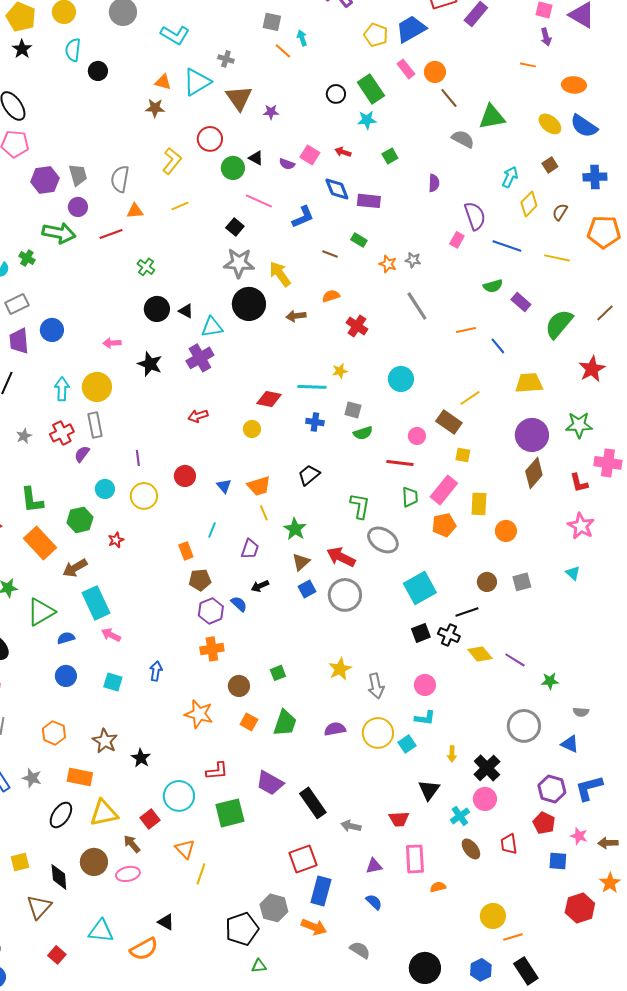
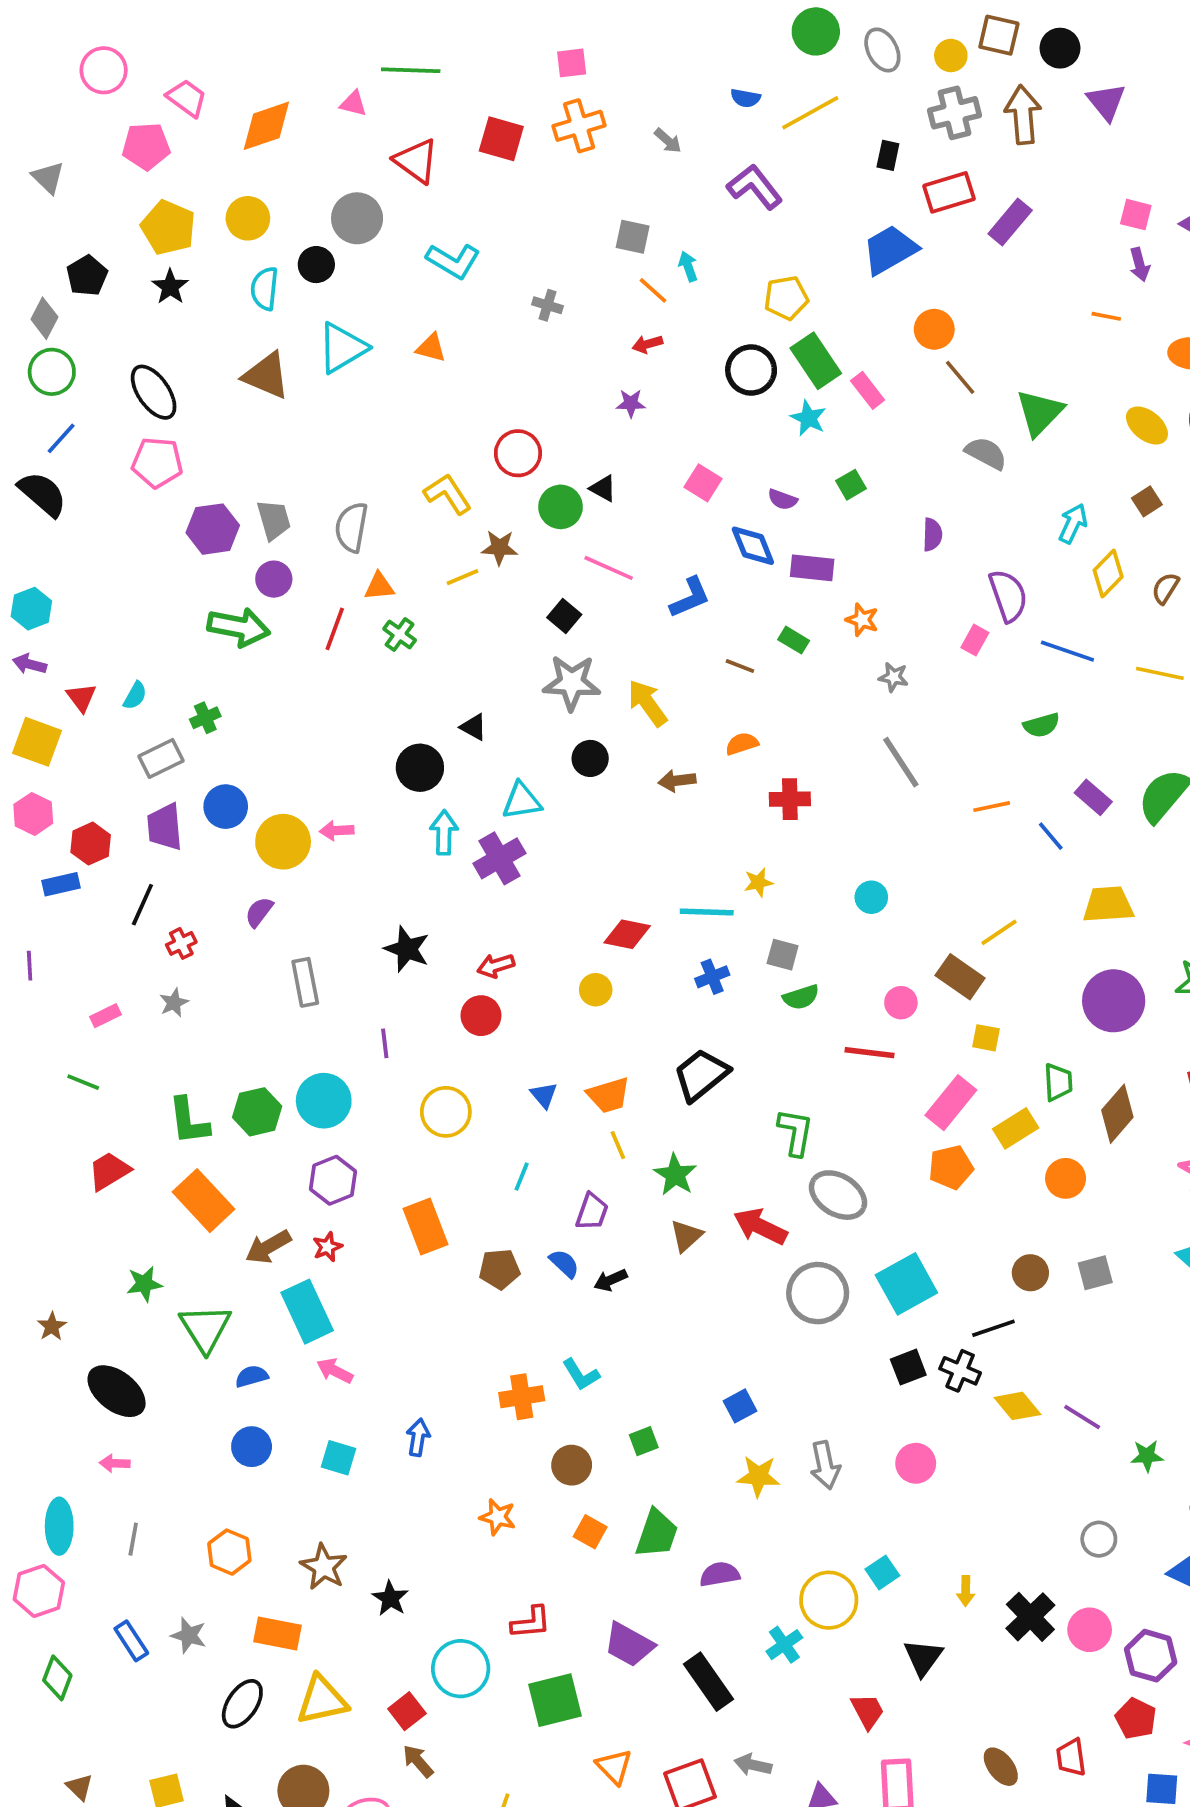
yellow pentagon: (376, 35) -> (786, 298), moved, turned -30
pink rectangle: (406, 69) -> (868, 390), moved
black circle: (98, 71) -> (316, 265), moved
cyan triangle: (197, 82) -> (342, 348), moved
black circle: (336, 94) -> (751, 370), size x1.4
brown triangle: (239, 98) -> (266, 376), moved, turned -32
brown star: (155, 108) -> (499, 548), moved
green triangle: (492, 117) -> (1040, 413), turned -36
cyan star: (367, 120) -> (808, 418), turned 30
red arrow: (343, 152) -> (647, 344), moved, turned -35
yellow L-shape: (172, 161) -> (448, 494), turned -72
purple semicircle: (287, 164) -> (783, 499), moved
red line: (111, 234) -> (335, 629), turned -50
green cross: (27, 258) -> (205, 718), moved, turned 35
orange star: (388, 264) -> (862, 620), moved
green cross: (146, 267) -> (400, 635), moved
purple rectangle: (521, 302) -> (1093, 797), moved
black circle: (249, 304) -> (590, 758), size x0.6
black triangle: (186, 311) -> (474, 727), moved
red cross: (357, 326) -> (790, 799), turned -35
black star: (150, 364) -> (407, 949), moved
cyan circle: (401, 379) -> (871, 897), size x0.7
yellow circle: (97, 387) -> (283, 842), moved
cyan arrow: (62, 389) -> (444, 832), moved
blue cross: (315, 422) -> (712, 977), turned -30
red cross: (62, 433) -> (181, 943), moved, size x0.7
purple semicircle: (82, 454) -> (259, 912), moved
brown diamond: (534, 473) -> (1117, 1114), moved
black trapezoid: (309, 475) -> (701, 1075), size x1.4
red circle: (185, 476) -> (481, 1016), moved
cyan circle: (105, 489) -> (324, 1101), size x1.5
yellow circle: (144, 496) -> (446, 1112), moved
green trapezoid: (410, 497) -> (1058, 1082), moved
yellow rectangle: (479, 504) -> (1016, 1128), turned 55
green hexagon: (80, 520) -> (257, 1112), moved
red star: (116, 540) -> (327, 1247), moved
orange rectangle: (186, 551) -> (425, 1226), moved, size x1.6
blue square: (307, 589) -> (740, 1406), moved
gray circle: (345, 595) -> (818, 1293), moved
blue semicircle: (239, 604) -> (564, 1263), moved
purple hexagon: (211, 611) -> (333, 1180), moved
green triangle: (41, 612) -> (205, 1328), turned -32
yellow star: (340, 669) -> (758, 1476), moved, turned 30
orange star: (199, 714) -> (498, 1517), size x0.7
cyan L-shape: (425, 718) -> (581, 1374), moved, turned 50
gray circle: (524, 726) -> (1099, 1539), size x0.6
purple semicircle: (335, 729) -> (720, 1574), moved
yellow circle: (378, 733) -> (829, 1600), moved
pink circle: (485, 799) -> (1090, 1630), moved
cyan cross: (460, 816) -> (784, 1645), moved
red trapezoid: (399, 819) -> (868, 1711), turned -115
gray arrow: (351, 826) -> (753, 1765), moved
brown arrow: (132, 844) -> (418, 1761), moved
orange triangle: (185, 849) -> (614, 1767), moved

